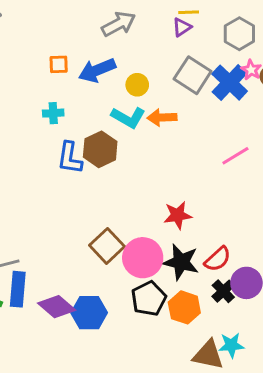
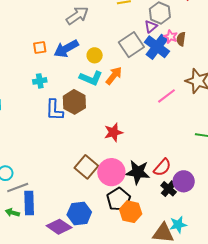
purple triangle: (182, 27) -> (151, 26), moved
gray square: (193, 75) -> (131, 45), turned 30
orange arrow: (162, 118) -> (114, 76), turned 138
red star: (178, 215) -> (113, 132), moved
purple diamond: (57, 307) -> (59, 227), moved
orange hexagon: (184, 307) -> (131, 212), moved

